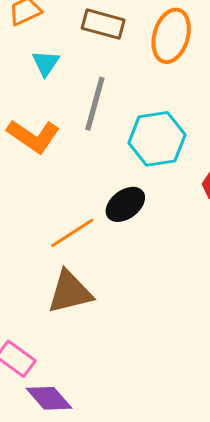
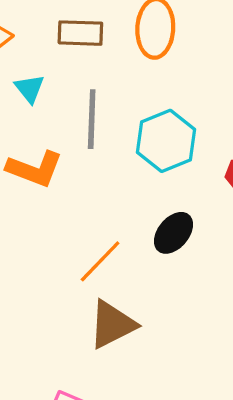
black ellipse: (125, 204) -> (173, 233), moved

